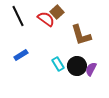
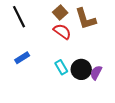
red semicircle: (46, 19) -> (62, 31), moved
brown L-shape: (81, 35) -> (85, 19), moved

